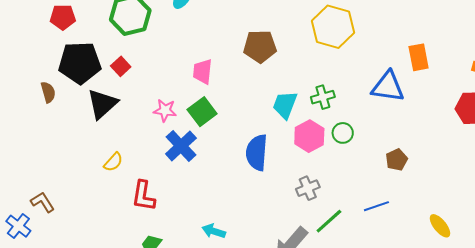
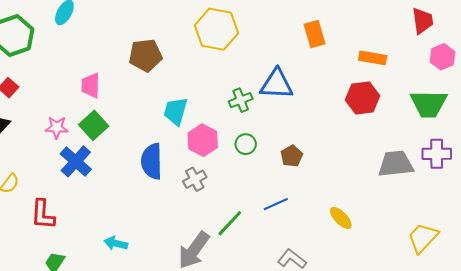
orange rectangle: (419, 57) -> (314, 34), moved
green cross: (323, 97) -> (241, 100), moved
green circle: (343, 133) -> (246, 144), moved
gray cross: (308, 188) -> (195, 179), moved

